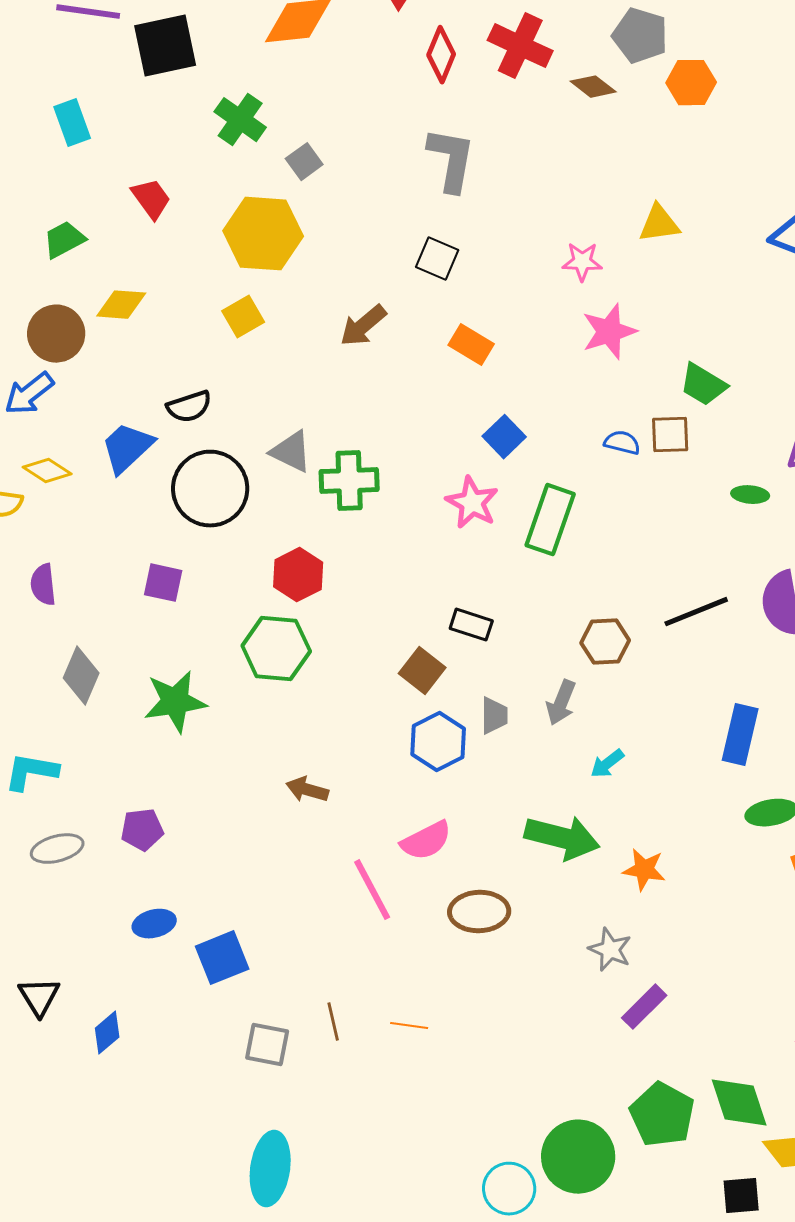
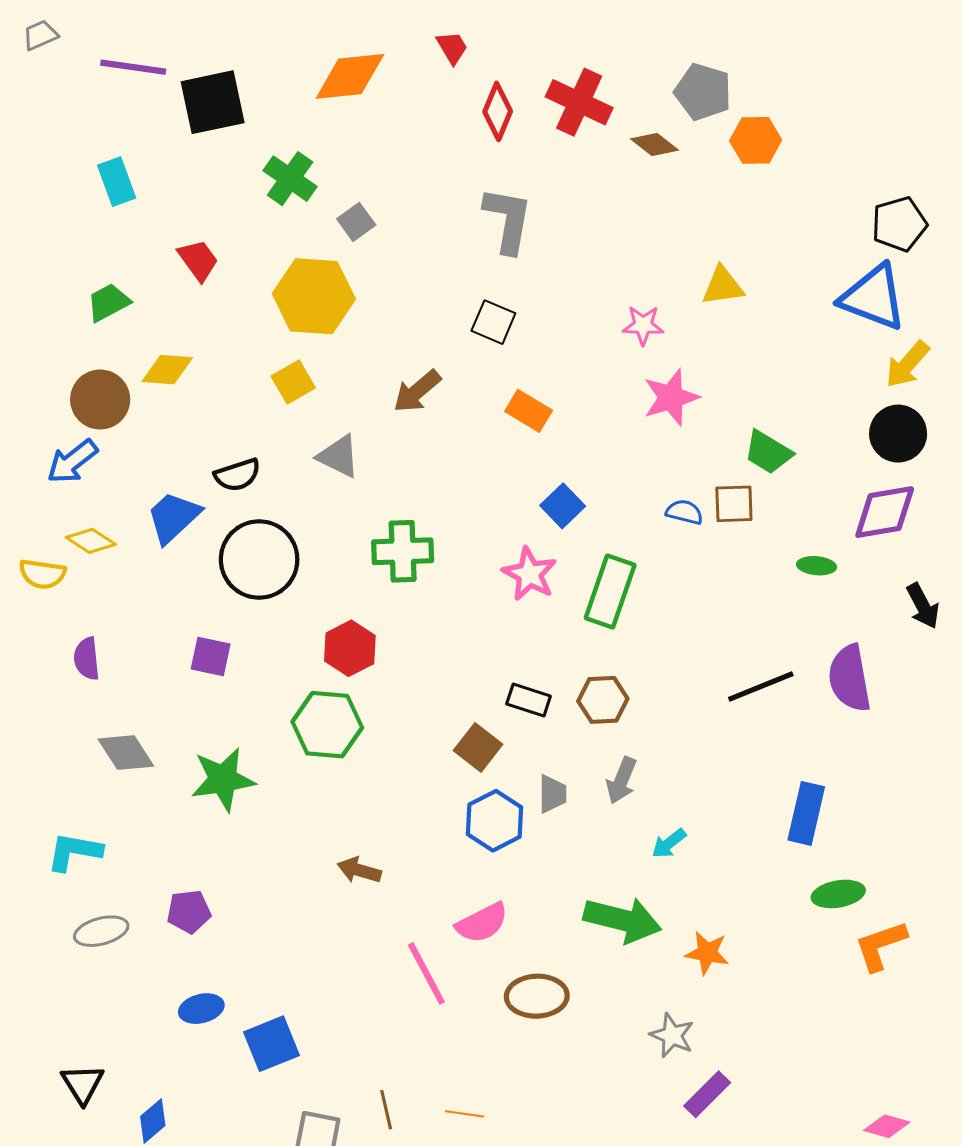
gray triangle: (291, 452) -> (339, 456), moved
brown hexagon: (605, 642) -> (603, 700), moved
gray diamond: (81, 676) -> (126, 753), turned -56

